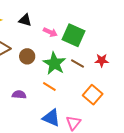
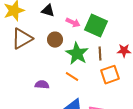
brown circle: (27, 56) -> (55, 40), moved
brown line: (78, 63) -> (100, 54), turned 56
orange square: (93, 95) -> (110, 75), moved, turned 30

